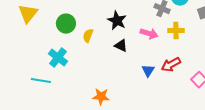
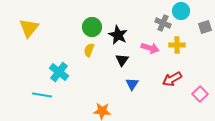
green circle: (66, 24) -> (92, 27), moved
black triangle: (121, 46) -> (122, 60), turned 40
blue triangle: (148, 71) -> (132, 84), moved

